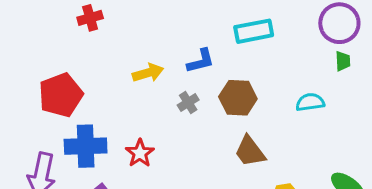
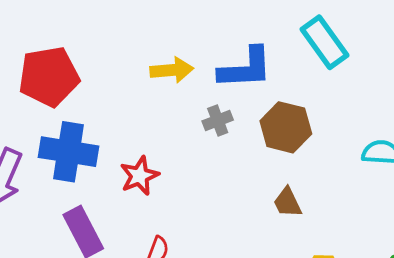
cyan rectangle: (254, 31) -> (325, 42), turned 54
blue L-shape: (201, 61) -> (246, 68), size x1.4
brown trapezoid: (250, 151) -> (287, 202), size x0.7

